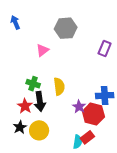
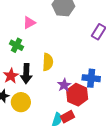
pink triangle: (43, 50) -> (29, 23), moved
green cross: (33, 84) -> (16, 45), moved

